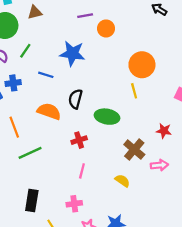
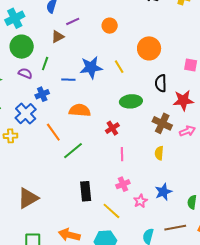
brown triangle: (35, 12) -> (58, 37), moved
purple line: (85, 16) -> (73, 21), moved
blue star: (72, 53) -> (91, 67), moved
yellow line: (134, 91) -> (119, 67), moved
black semicircle: (75, 99) -> (161, 83), moved
red star: (164, 131) -> (183, 100), size x1.5
yellow semicircle: (122, 181) -> (159, 153), turned -104

